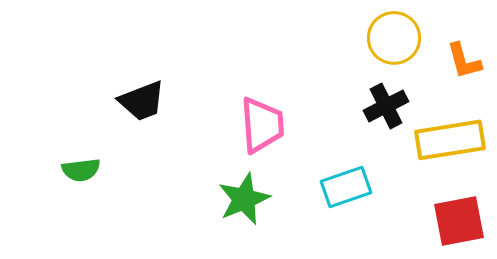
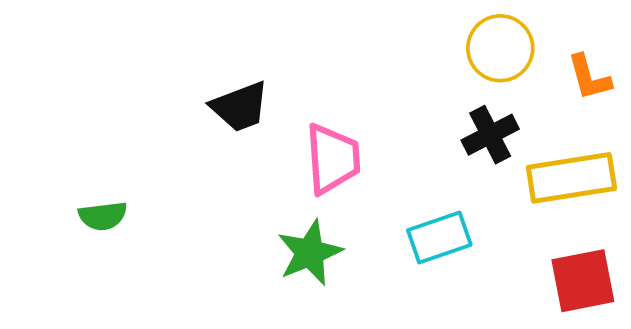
black trapezoid: (142, 101) -> (240, 107), moved

